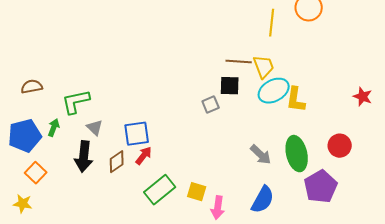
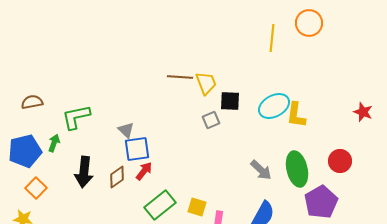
brown line: (239, 62) -> (180, 77), moved
yellow trapezoid: (264, 67) -> (206, 83), moved
gray triangle: (95, 128) -> (126, 130), moved

